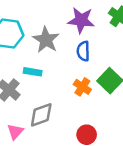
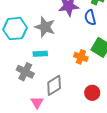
blue semicircle: (83, 51) -> (90, 17), moved

